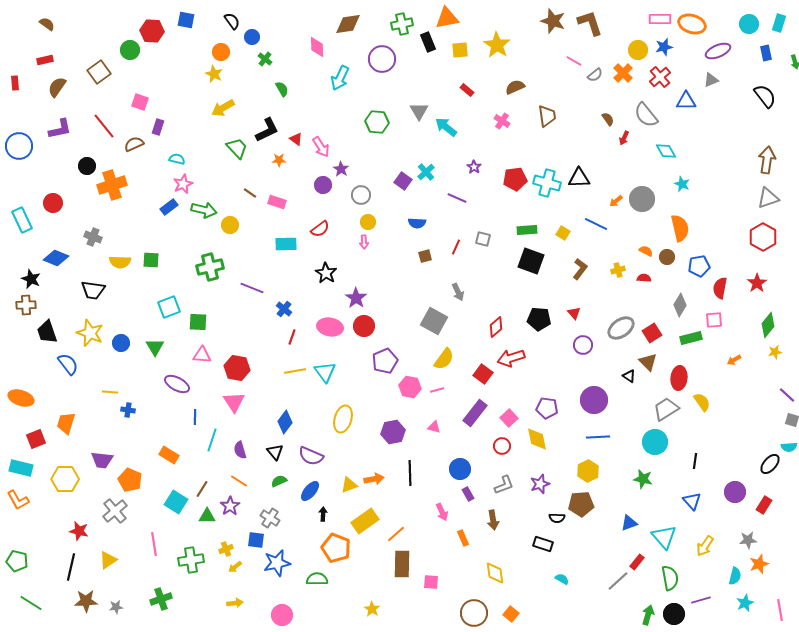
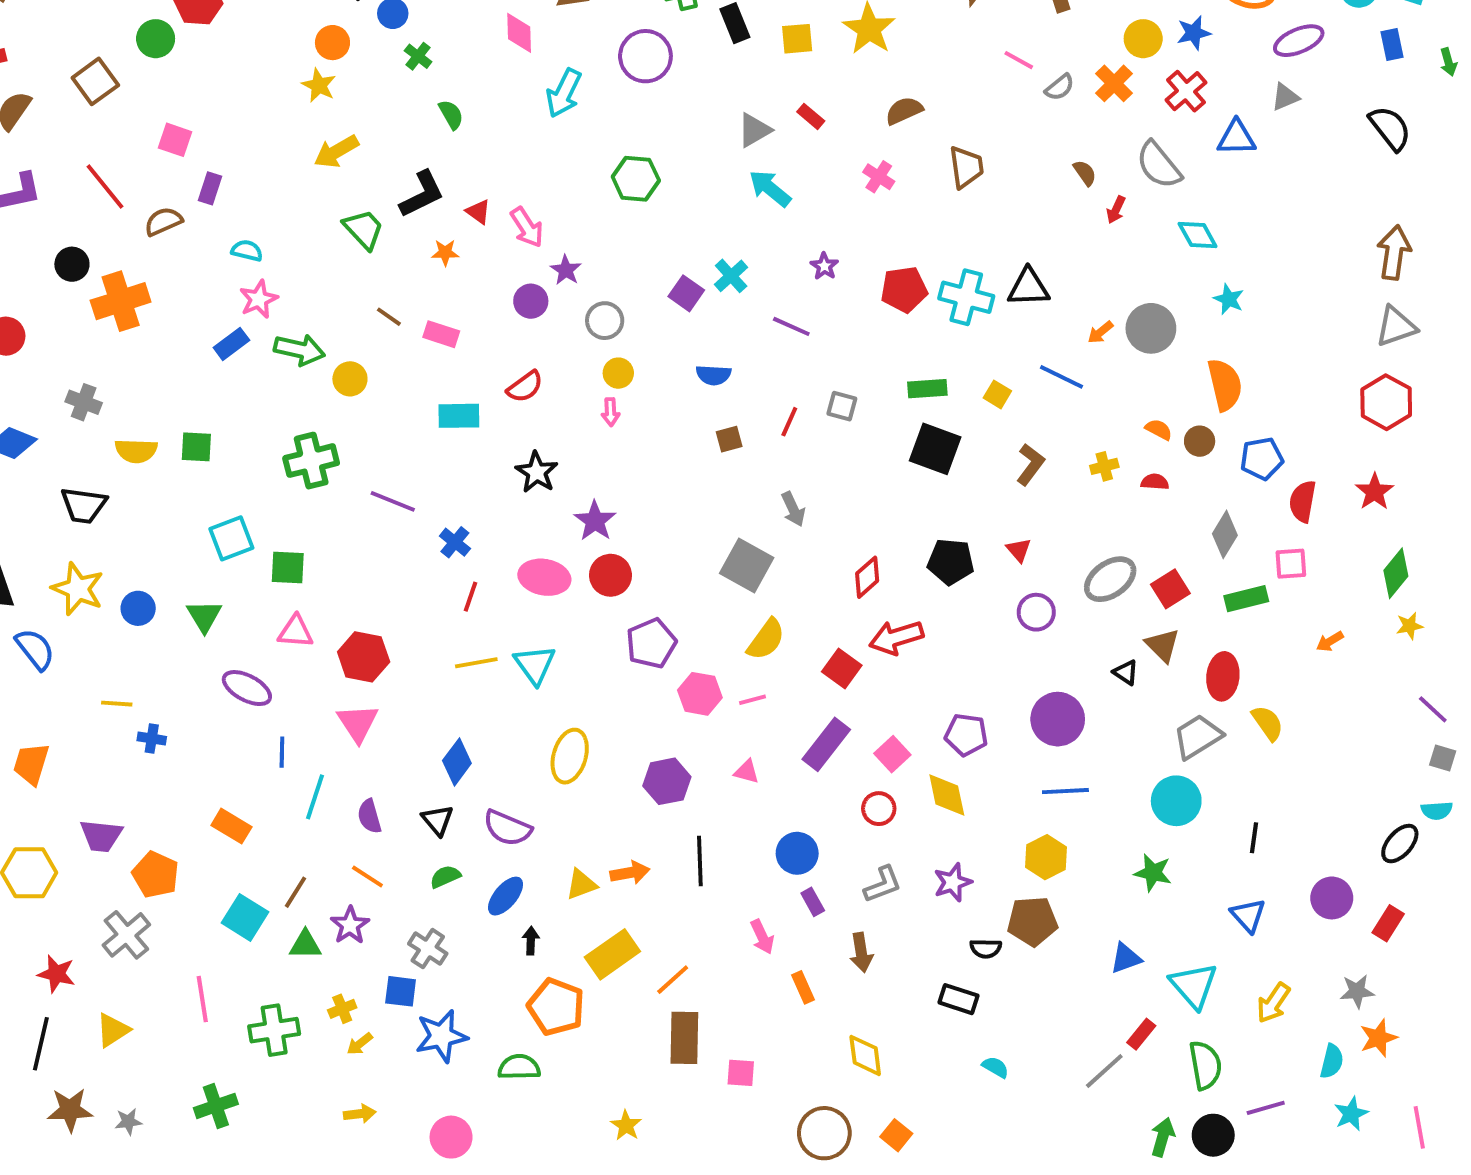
gray triangle: (419, 111) -> (754, 130), moved, turned 30

